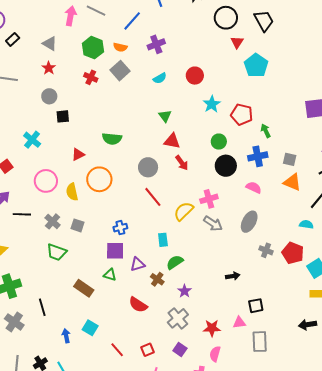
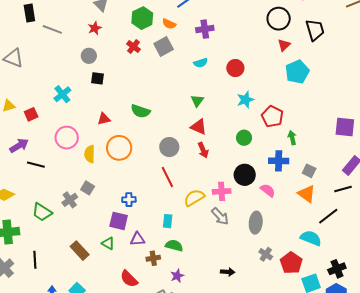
black circle: (226, 166) -> (245, 175), moved
gray cross: (53, 221) -> (70, 200), moved
gray ellipse: (249, 222) -> (256, 223), turned -35
cyan semicircle: (306, 224) -> (311, 238), size x1.5
green trapezoid: (57, 252) -> (42, 212), moved
green semicircle: (175, 262) -> (174, 246), turned 36
brown cross: (157, 279) -> (153, 258), turned 32

